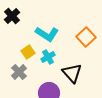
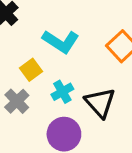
cyan cross: (48, 57) -> (62, 92), moved

